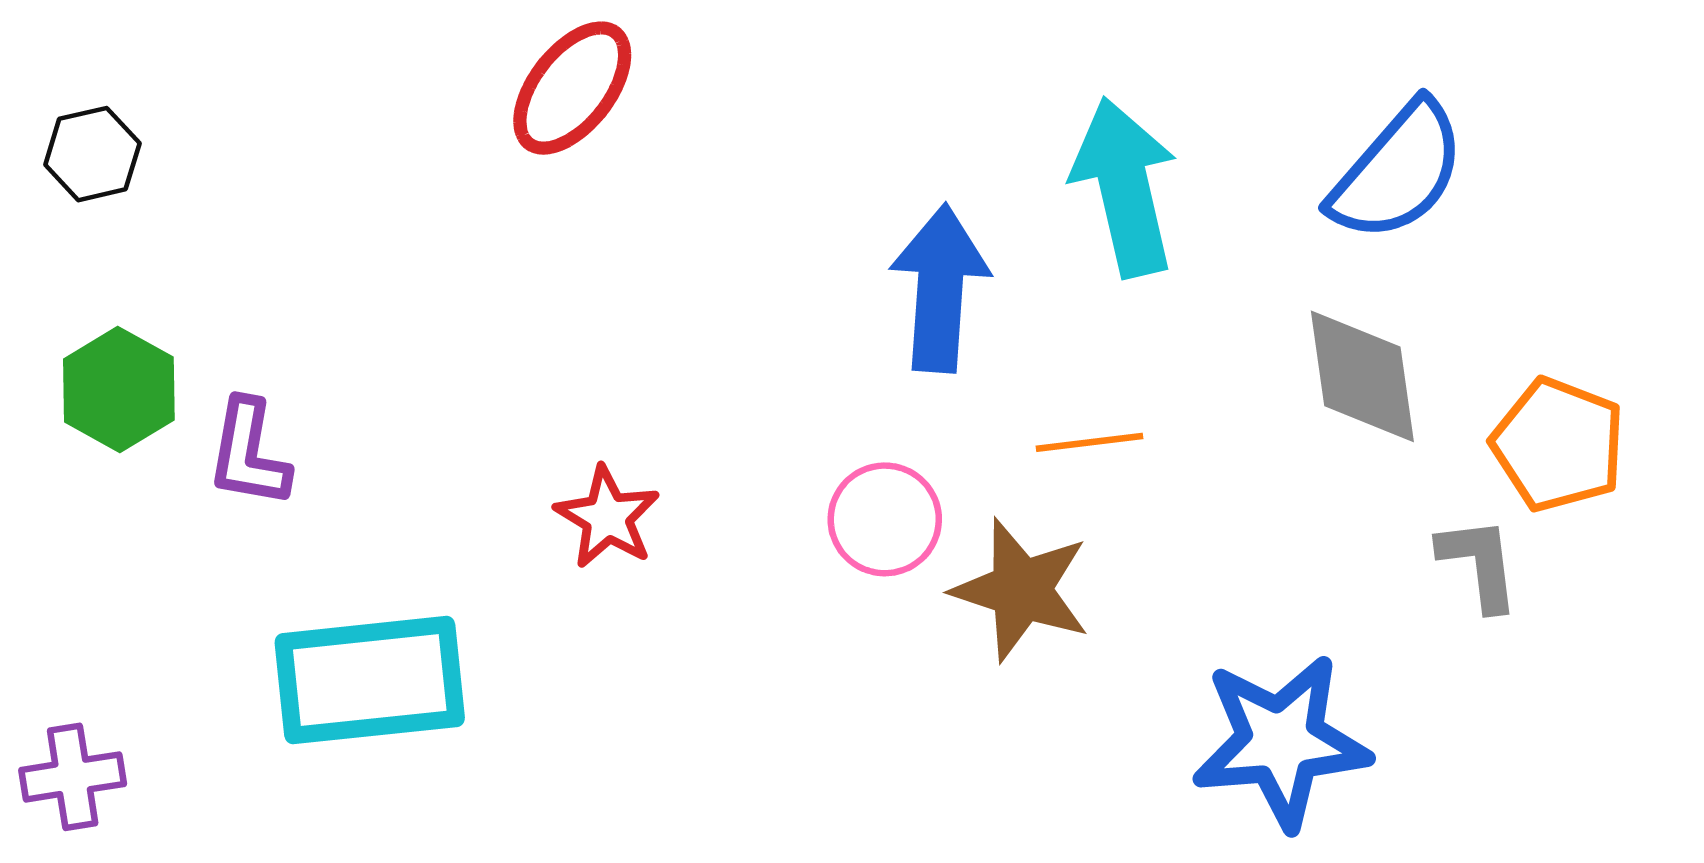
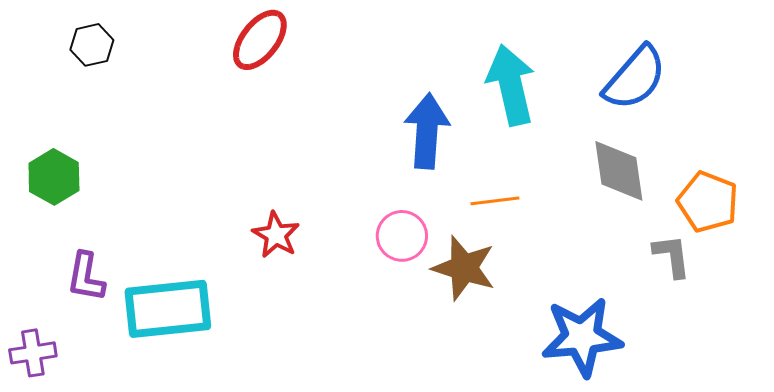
black hexagon: (92, 154) -> (92, 45), moved
purple L-shape: (249, 453) -> (86, 277), moved

